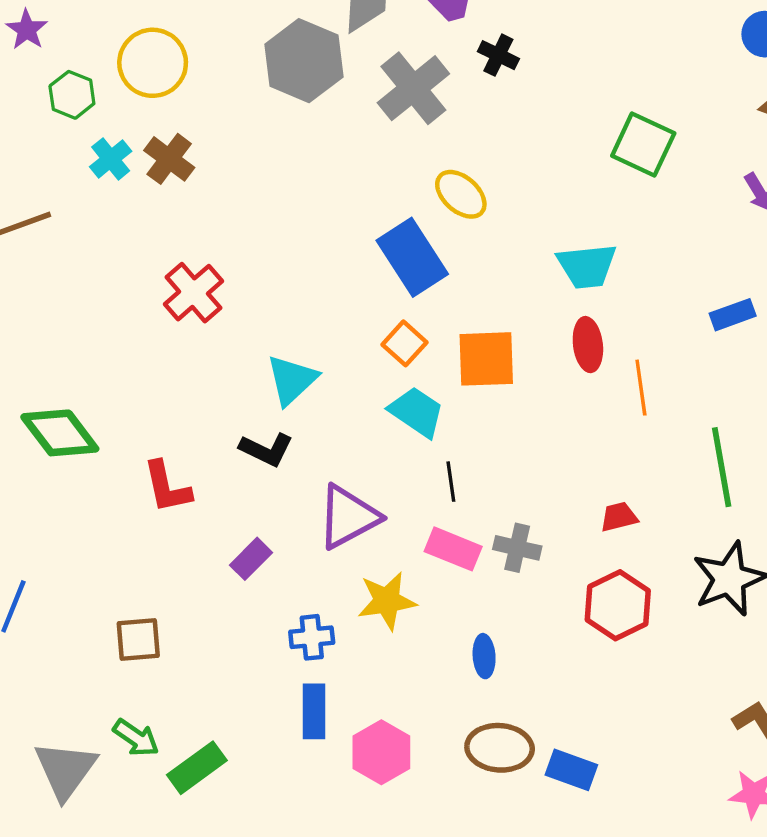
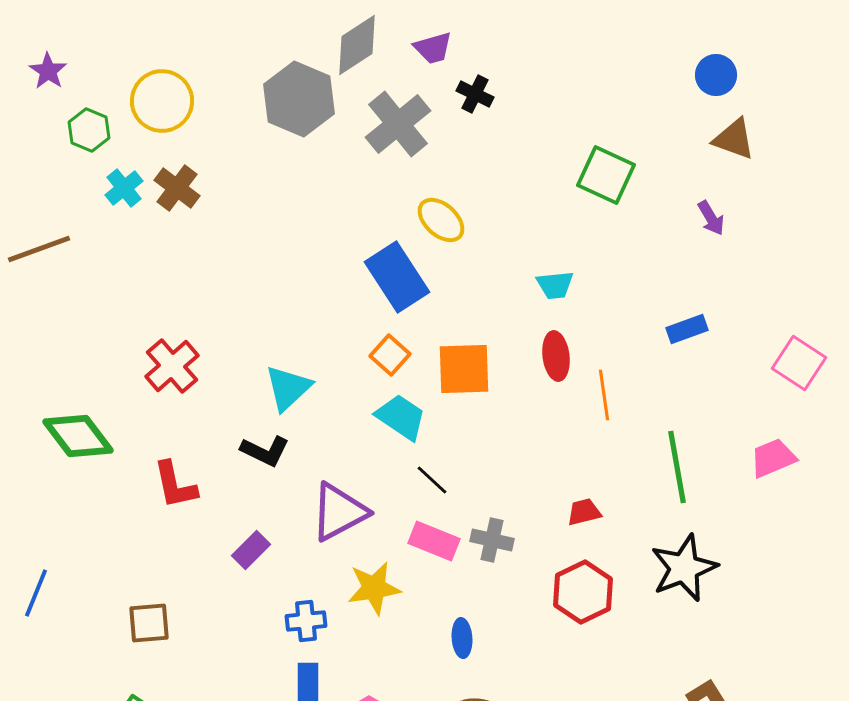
cyan trapezoid: (587, 266) -> (555, 285), size x0.7
red cross: (193, 293) -> (172, 366), moved
black line: (451, 482) -> (432, 480), turned -39

